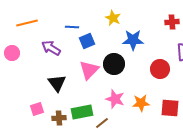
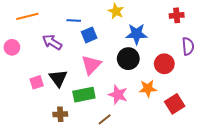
black circle: (114, 64) -> (128, 59), moved
orange star: (141, 103) -> (148, 88), moved
red square: (170, 108) -> (175, 104), turned -36
pink square: (37, 109) -> (37, 82), moved
green rectangle: (82, 112) -> (84, 95), moved

